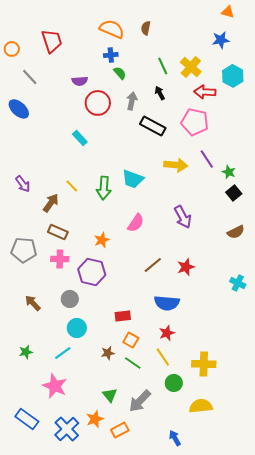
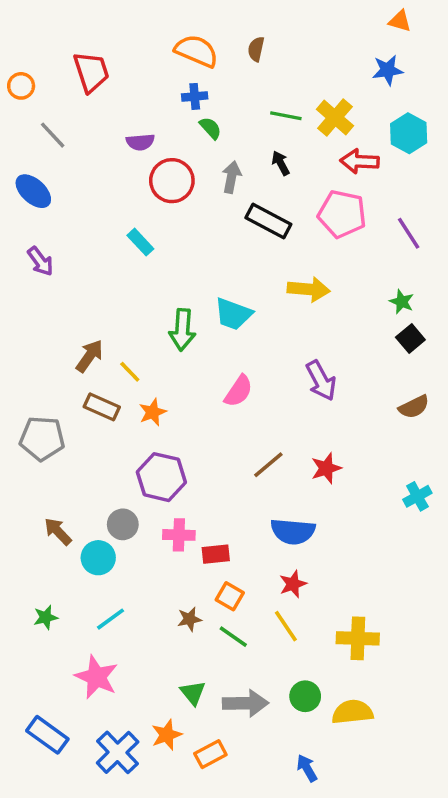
green line: (163, 66) -> (286, 116), turned -54
purple line: (207, 159) -> (409, 233), moved
purple arrow: (23, 184) -> (40, 261), moved
yellow line: (72, 186) -> (130, 372), moved
orange star: (102, 240) -> (153, 412), moved
pink cross: (60, 259) -> (179, 535), moved
cyan cross: (238, 283) -> (417, 496), turned 35
cyan circle: (77, 328) -> (98, 558), moved
green circle: (174, 383) -> (305, 696), moved
gray arrow: (140, 401) -> (246, 703), turned -135

